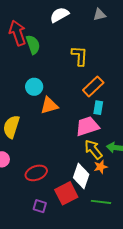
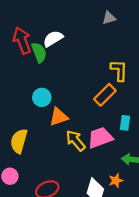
white semicircle: (59, 15) -> (53, 39), moved
yellow L-shape: (80, 56) -> (119, 70), moved
cyan rectangle: (98, 108) -> (125, 123), moved
yellow arrow: (93, 150) -> (76, 141), moved

